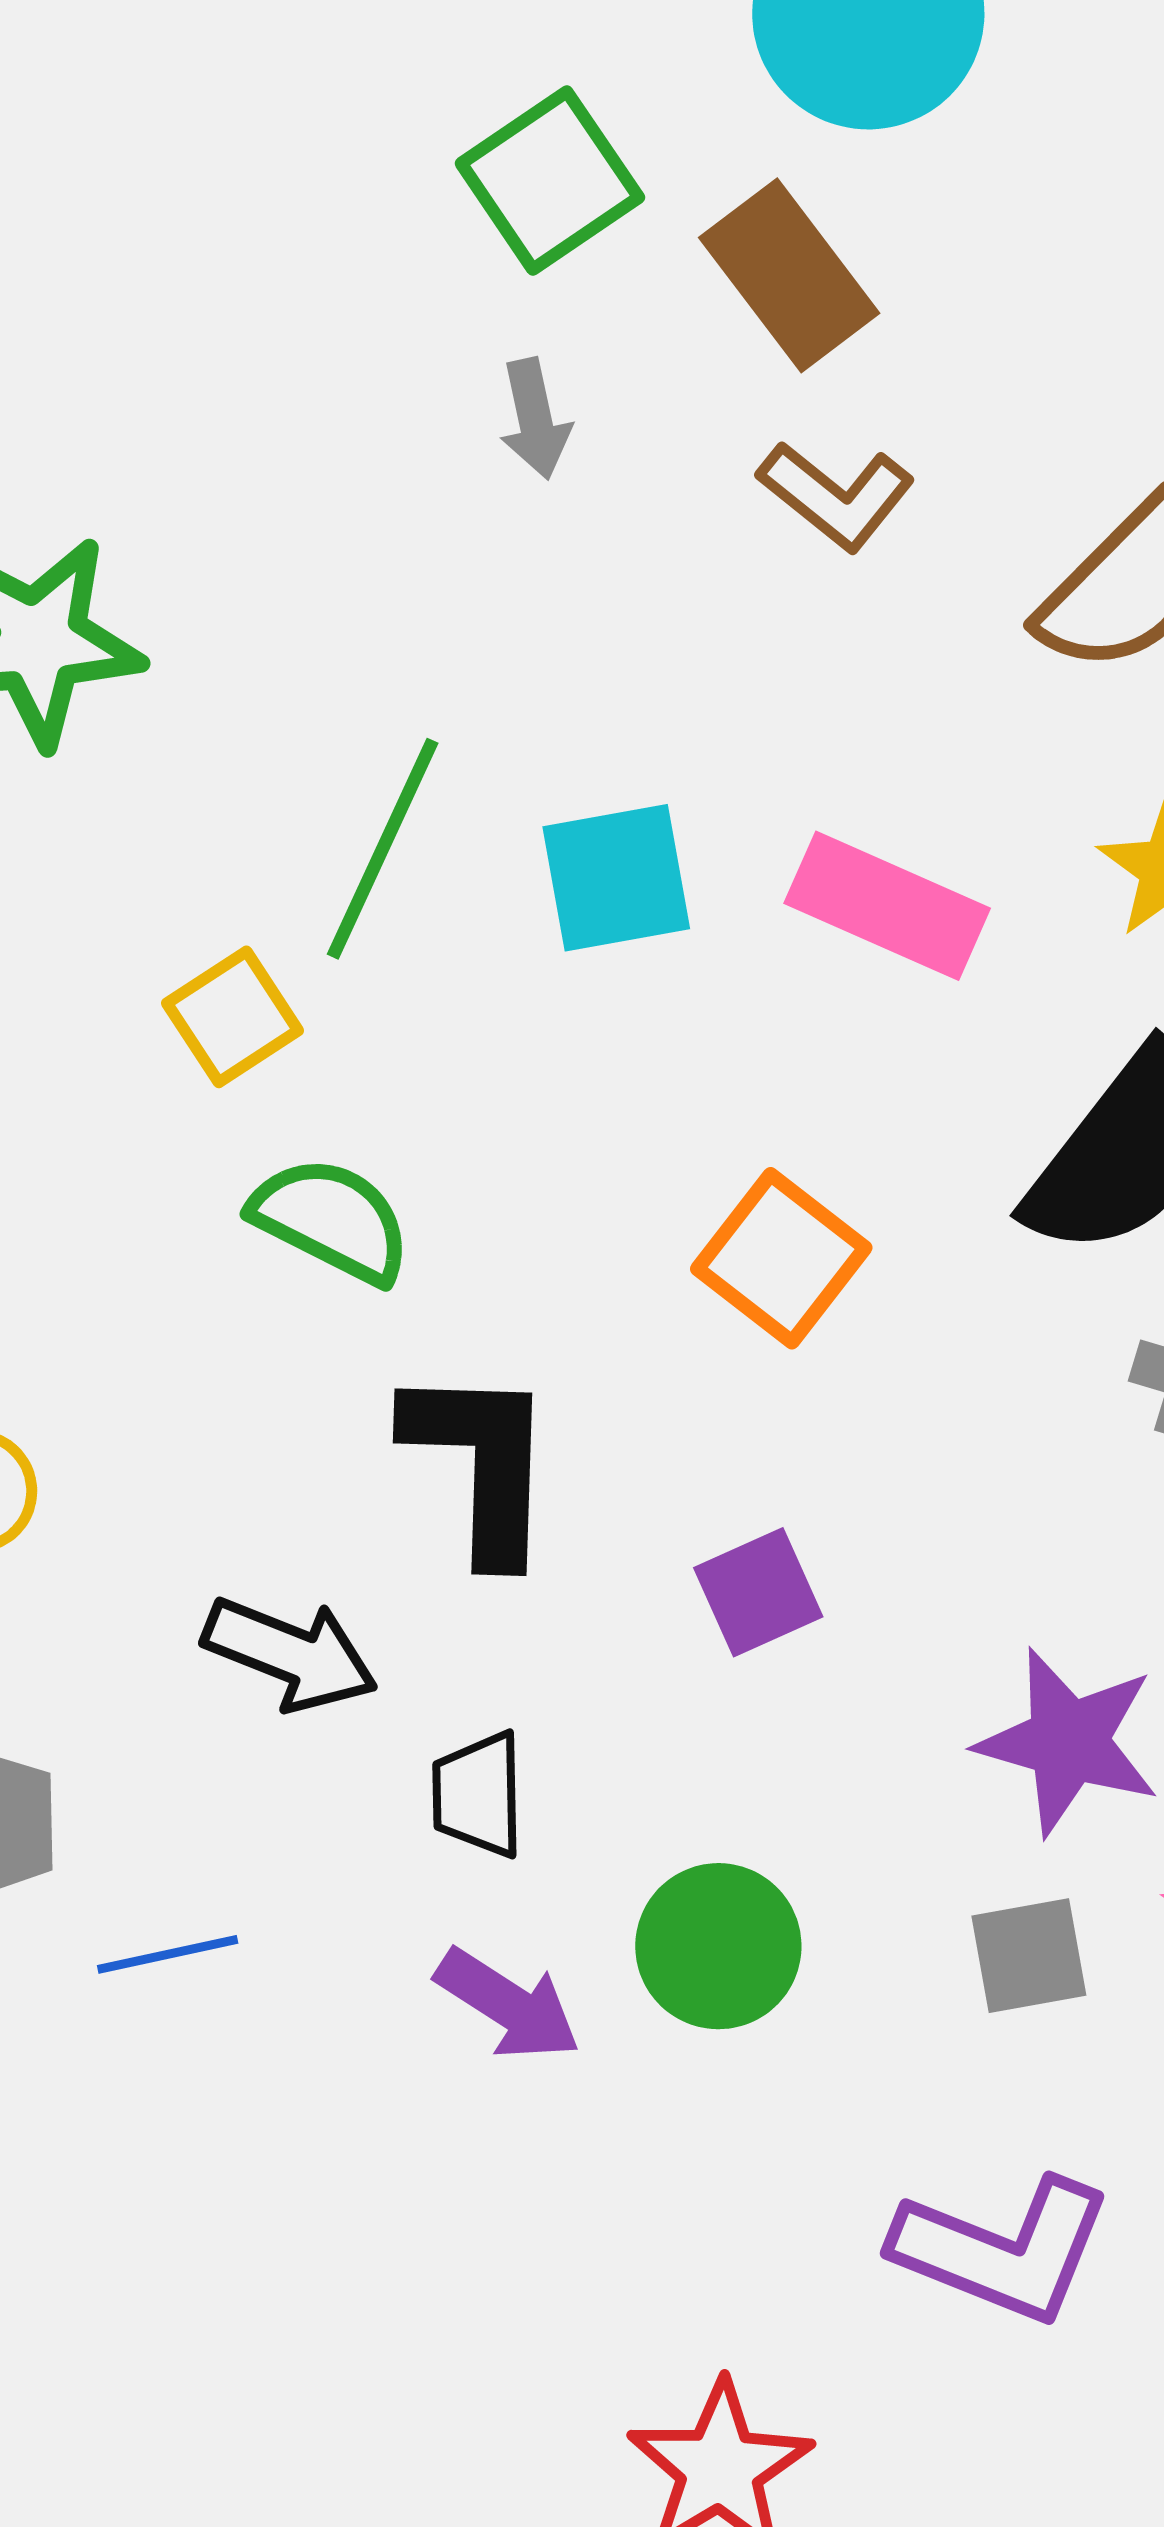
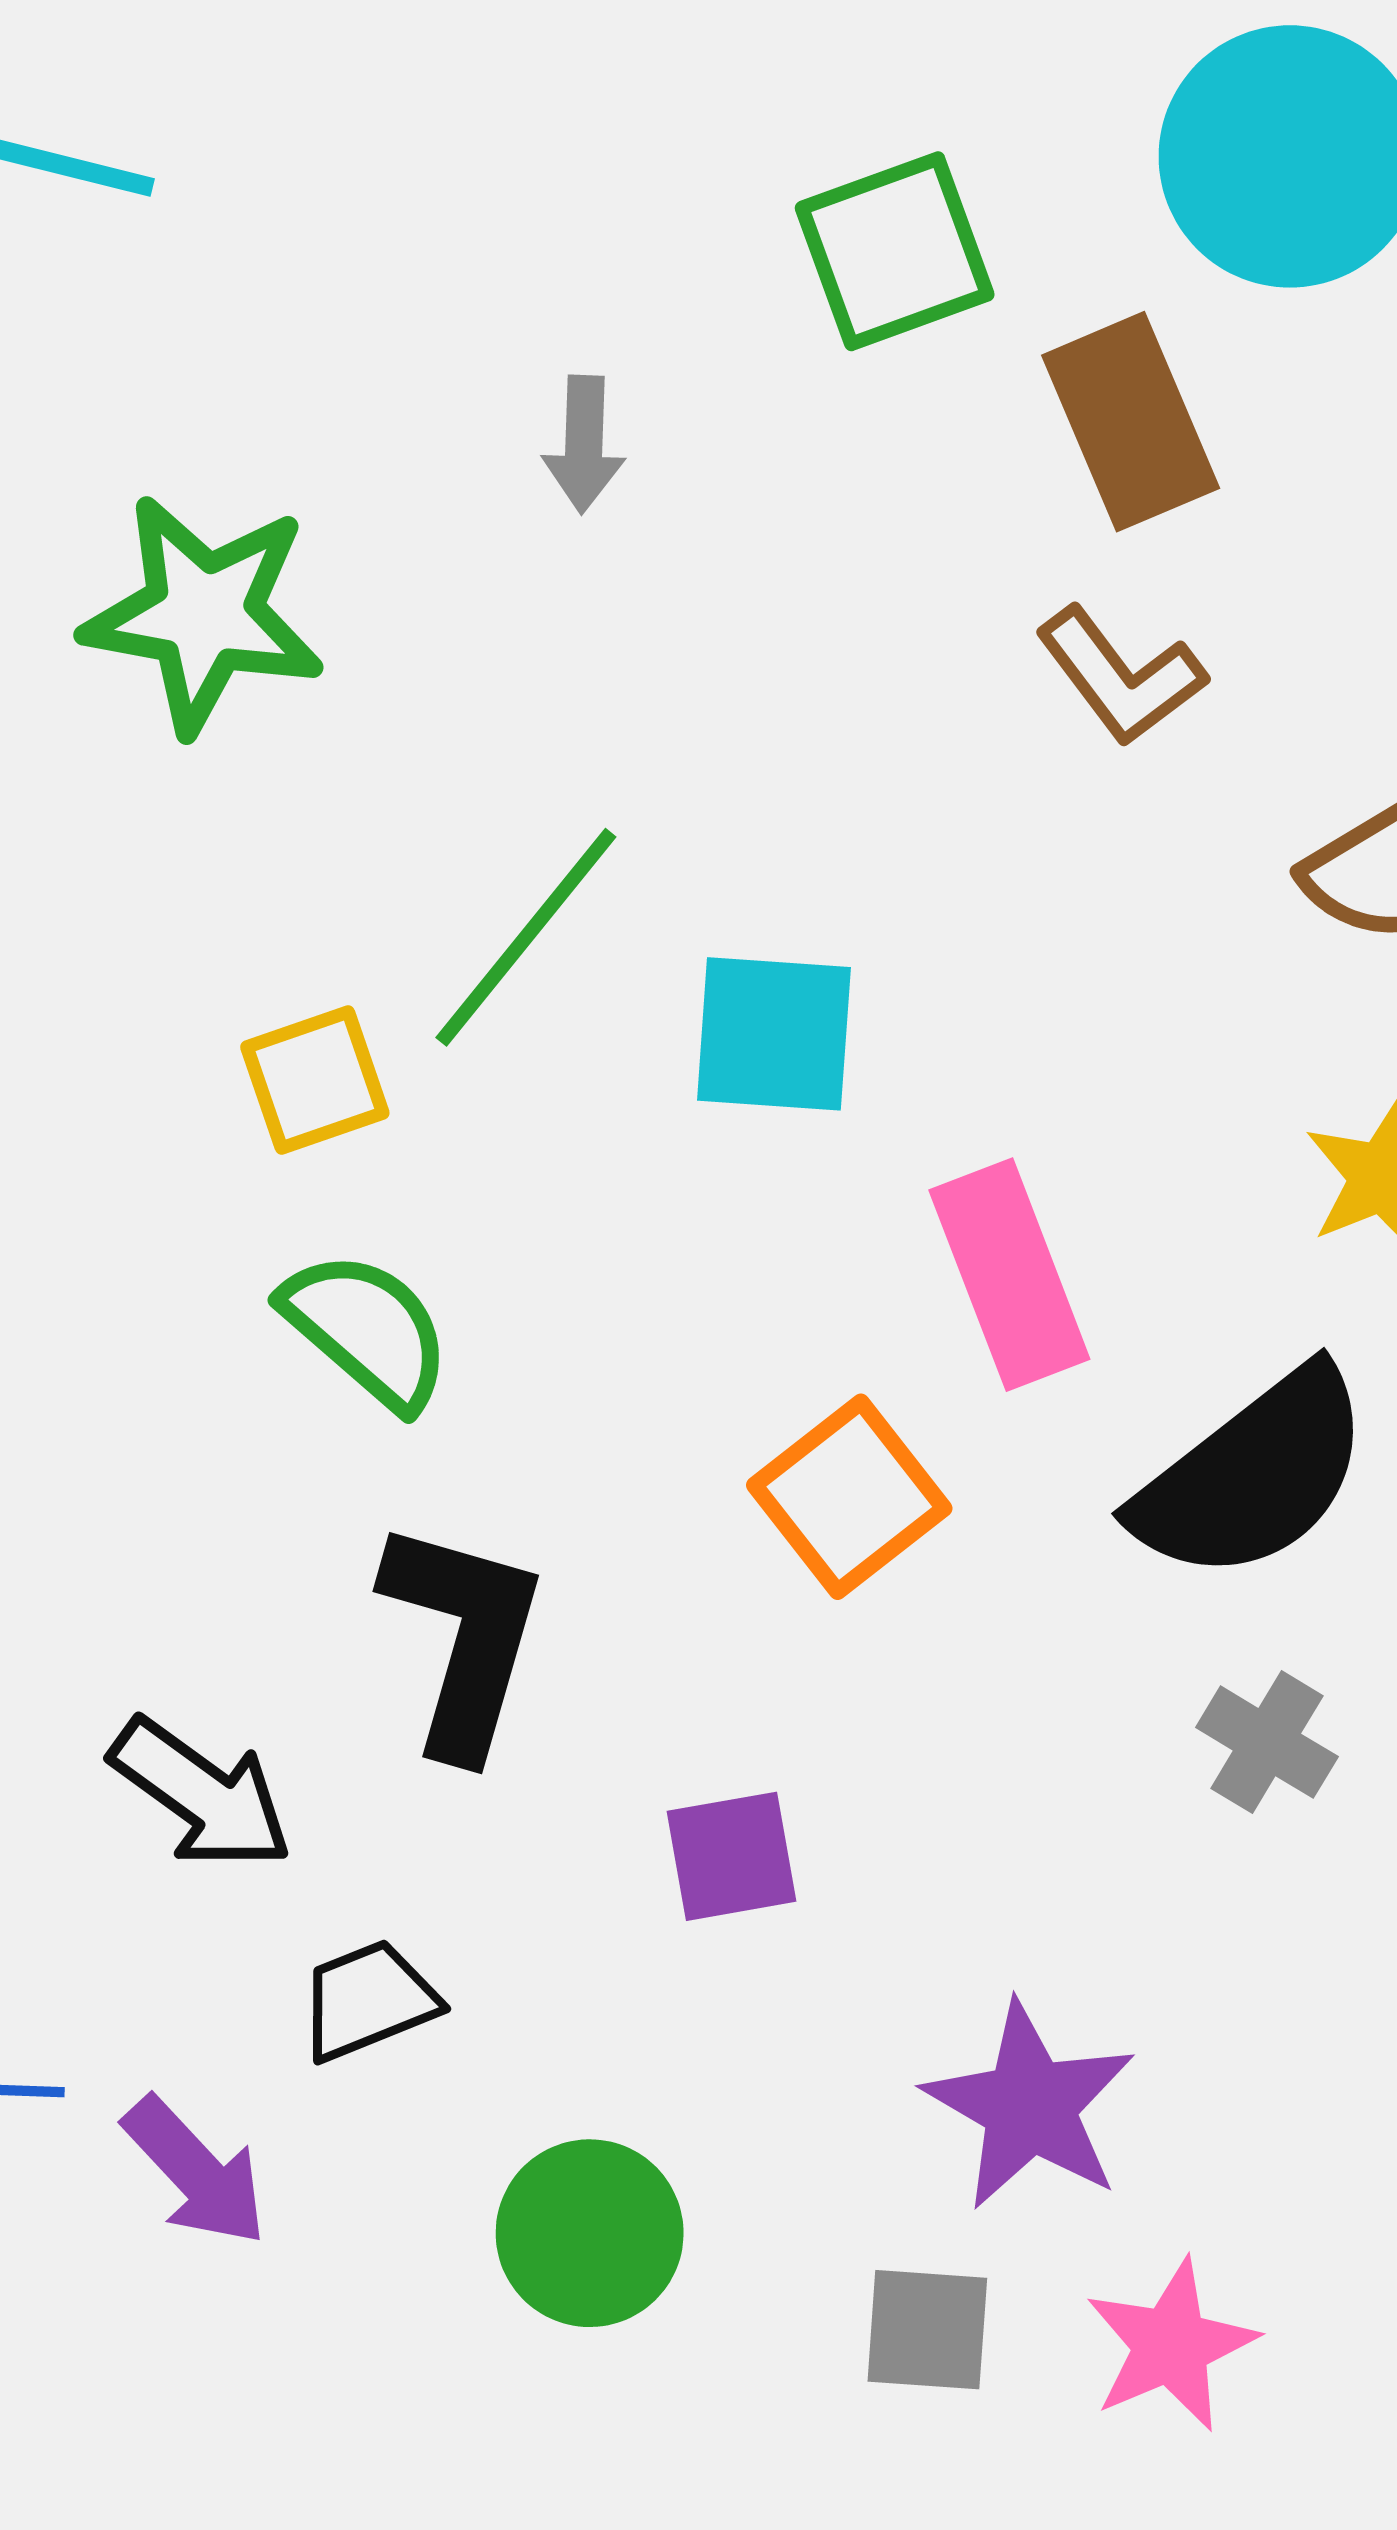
gray arrow: (535, 419) -> (584, 444), moved
pink rectangle: (887, 906) -> (1009, 1275), moved, turned 31
black trapezoid: (478, 1795) -> (368, 2000), turned 55
purple arrow: (508, 2005) -> (196, 2171), moved

